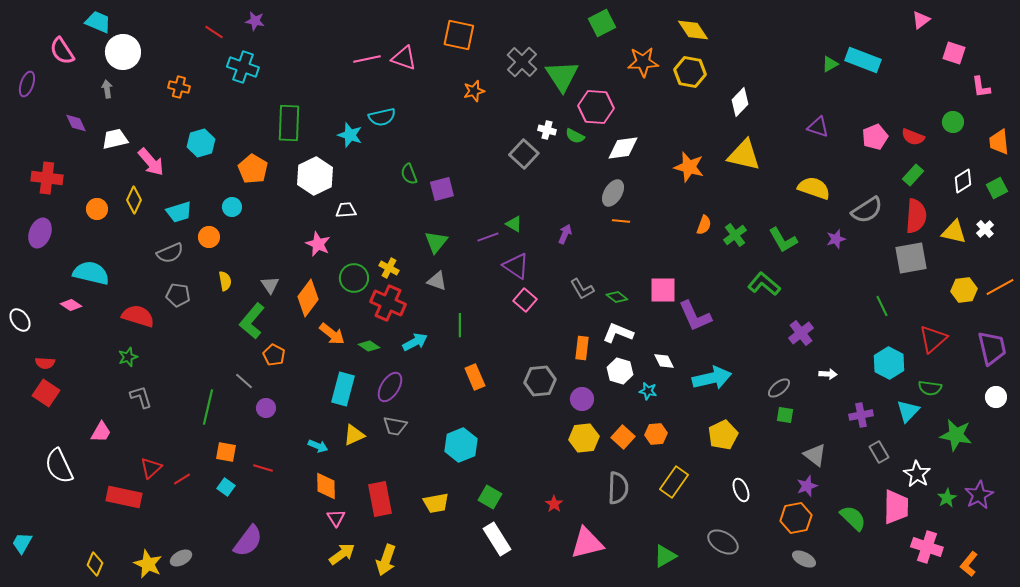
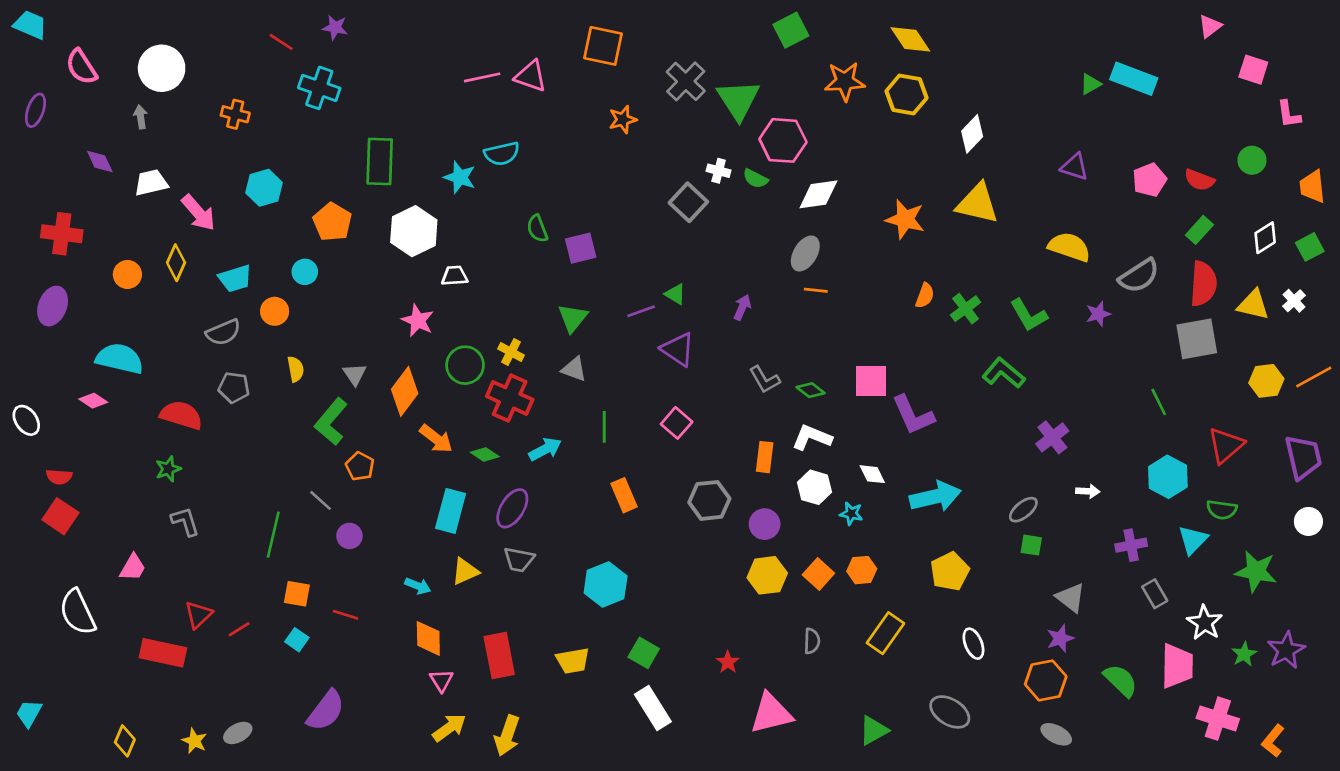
cyan trapezoid: (98, 22) -> (30, 25), moved
pink square: (525, 300) -> (677, 423), moved
gray semicircle: (618, 488) -> (812, 641), size x0.6
yellow star: (148, 564) -> (194, 741), size x0.7

